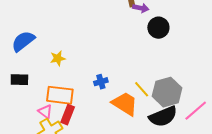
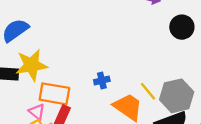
black circle: (158, 28) -> (182, 27), moved
yellow star: (58, 58) -> (32, 65), moved, size x1.8

